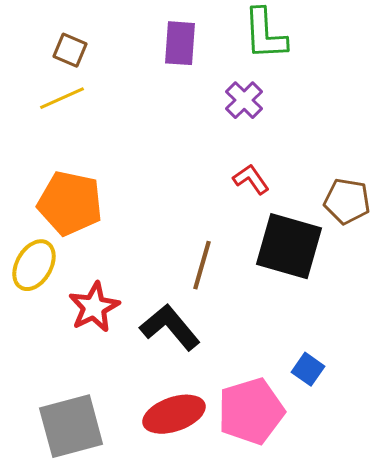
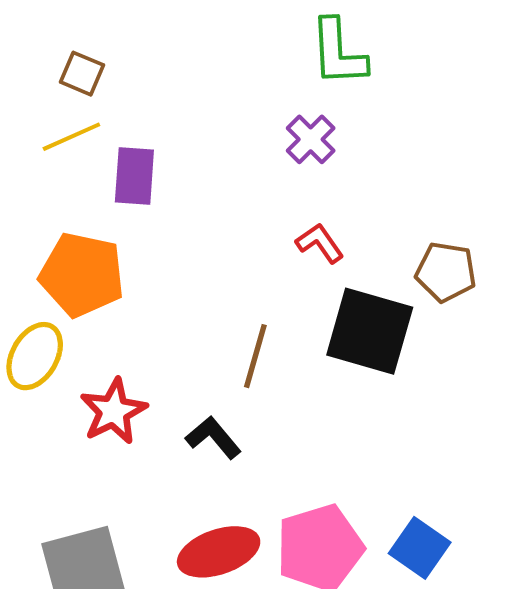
purple rectangle: (180, 43) -> (134, 176), moved
black L-shape: (170, 327) -> (213, 438), size x0.7
blue square: (308, 369) -> (420, 548), moved, size x1.4

